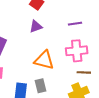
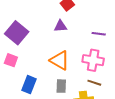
gray rectangle: (40, 86) -> (61, 86), moved

